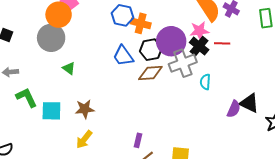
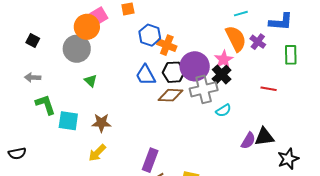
pink star: (199, 31) -> (224, 59), turned -30
red line: (222, 43) -> (269, 89), moved
cyan semicircle: (205, 82) -> (223, 110), turned -133
black triangle: (249, 103) -> (264, 137), turned -40
purple rectangle: (138, 140) -> (150, 160), size x1.6

